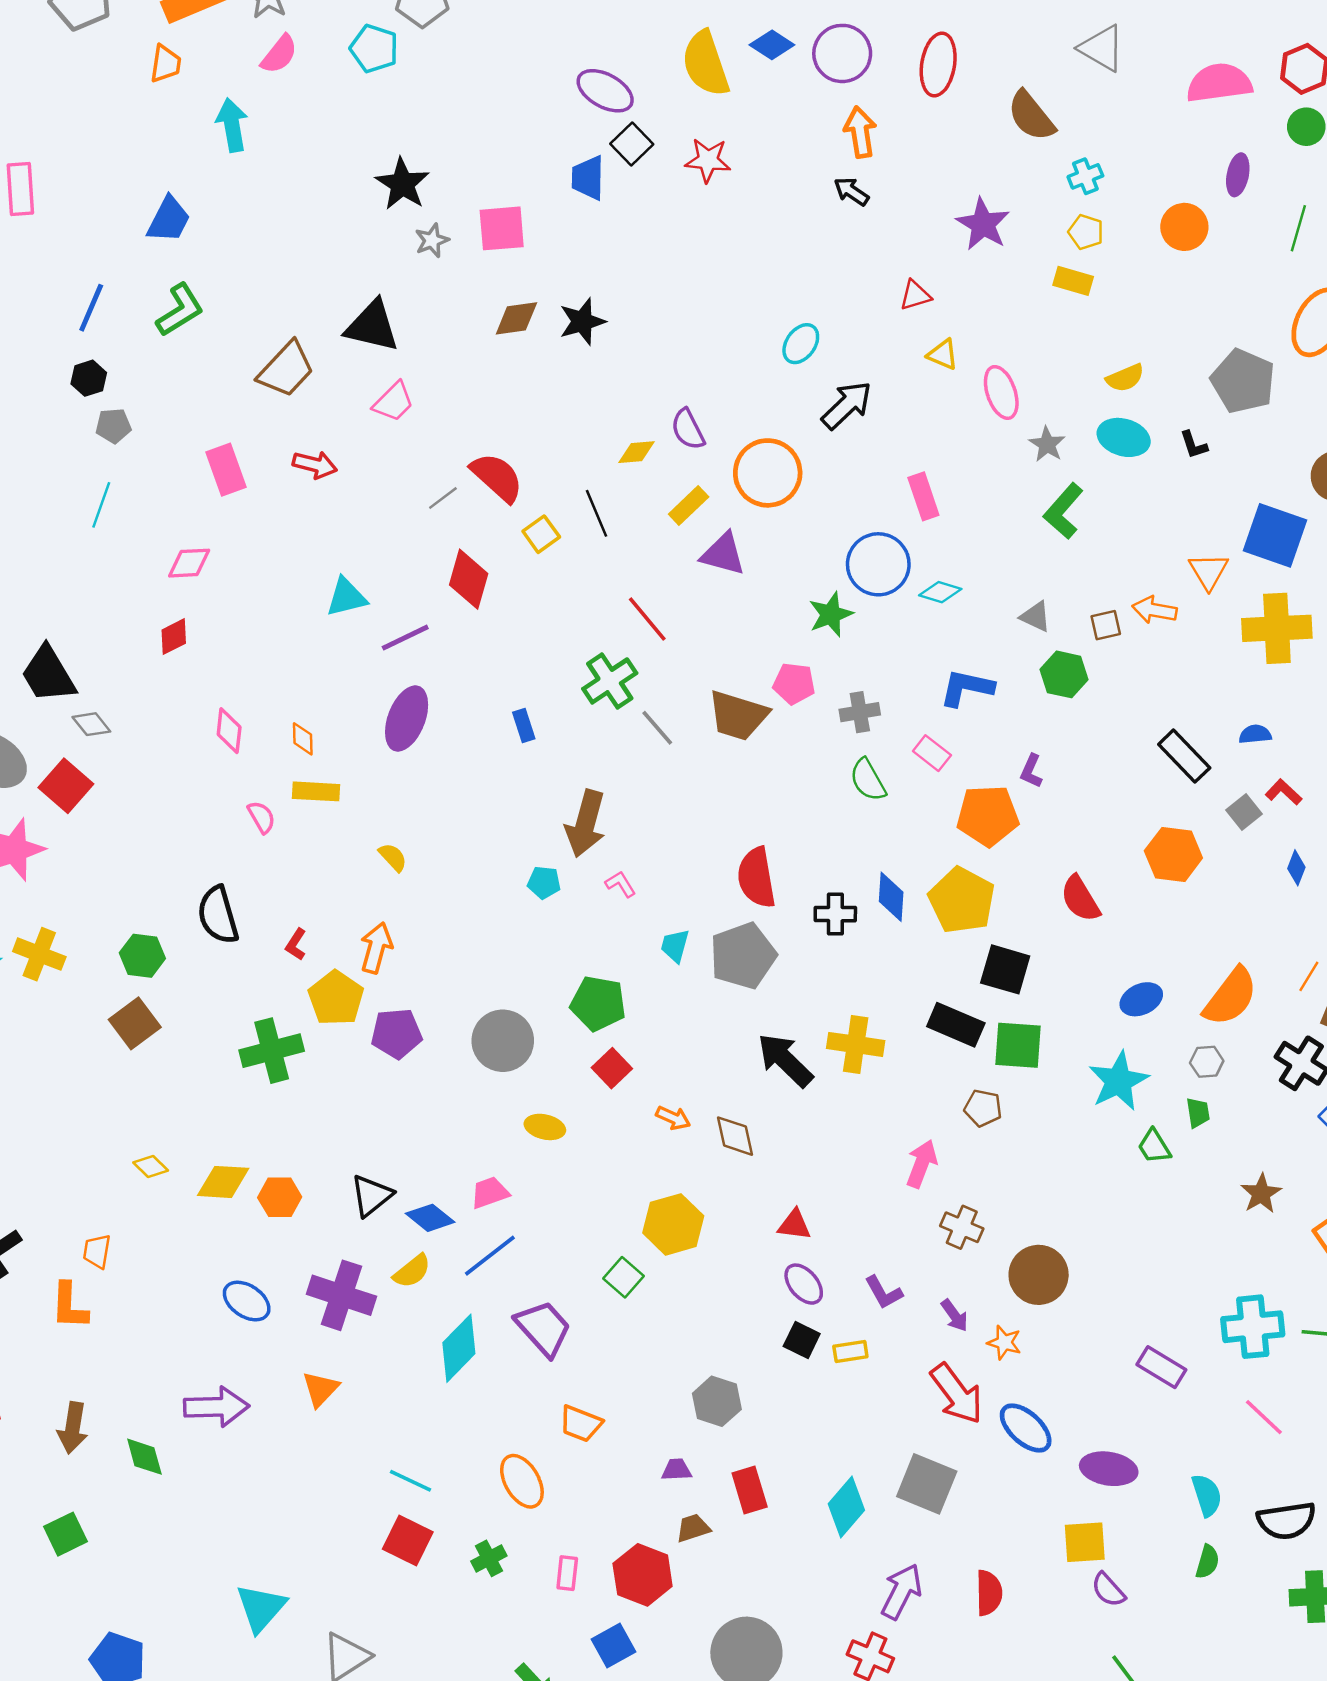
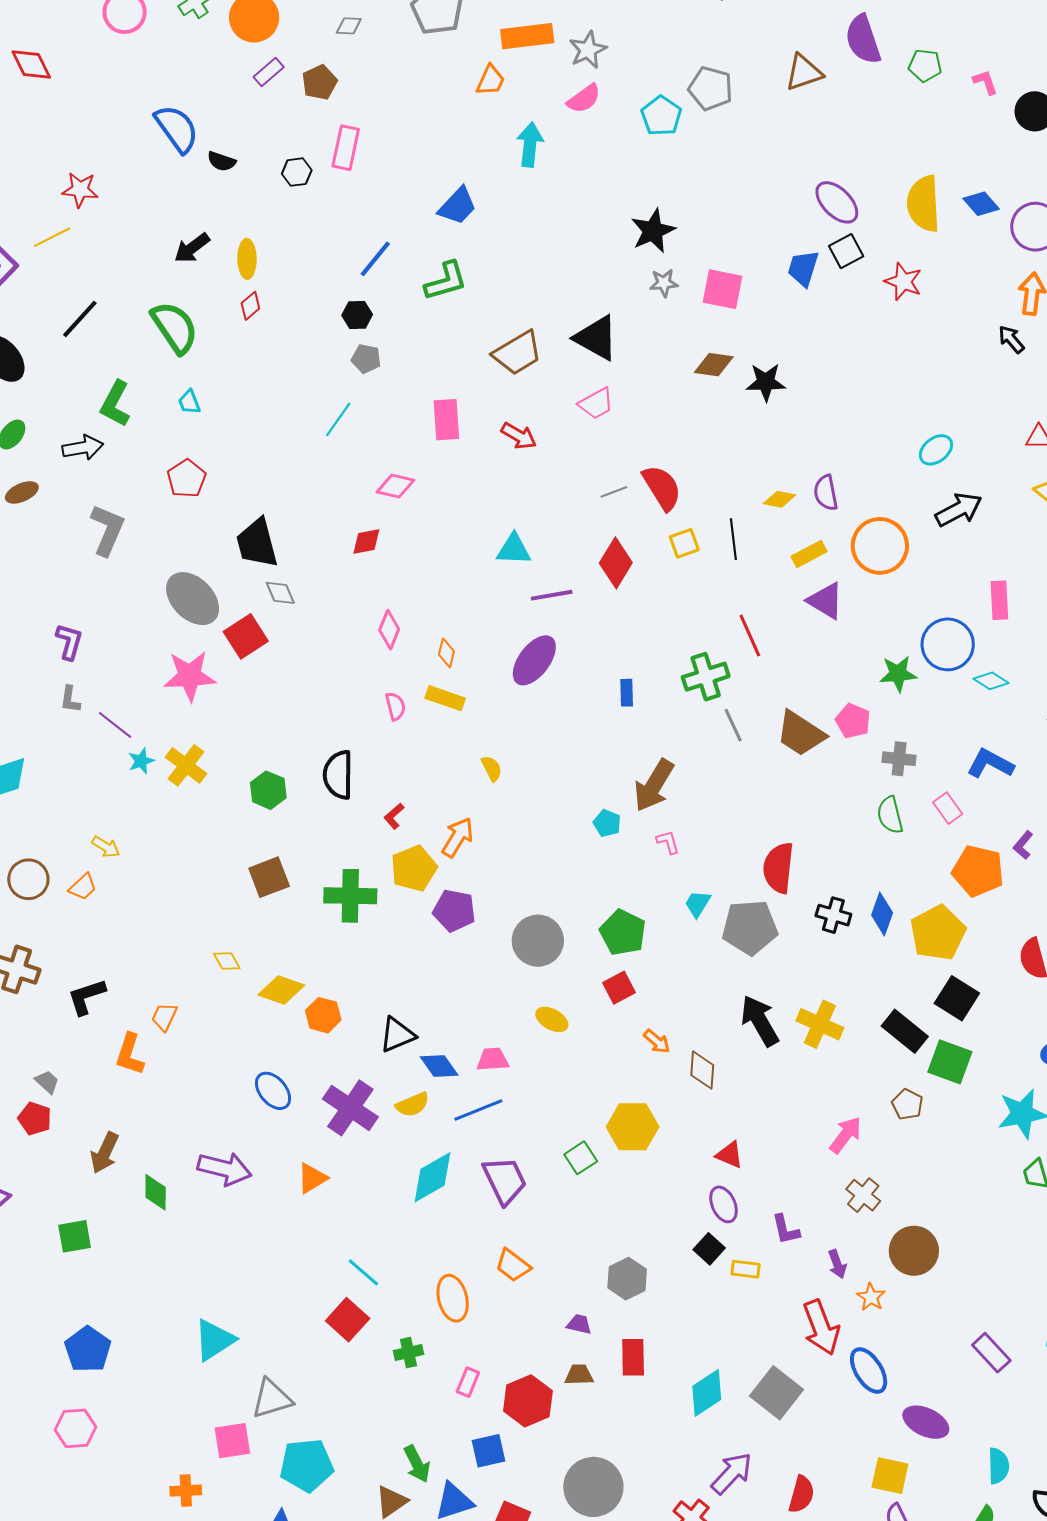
brown square: (135, 1023) -> (269, 877), moved

